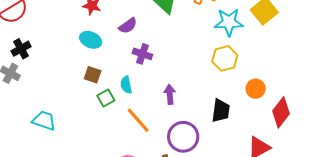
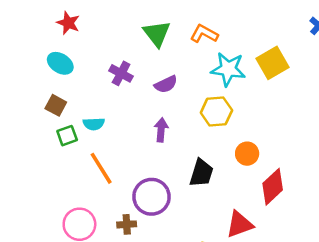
purple semicircle: (128, 26) -> (166, 84), moved
purple cross: (142, 54) -> (121, 73), moved
cyan semicircle: (126, 85) -> (94, 124), turned -90
purple arrow: (170, 94) -> (161, 130), moved

